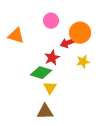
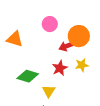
red star: (52, 58) -> (60, 68), moved
green diamond: (41, 73) -> (28, 76), moved

